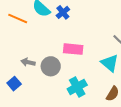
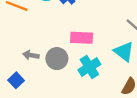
cyan cross: (77, 87) -> (89, 67), moved

